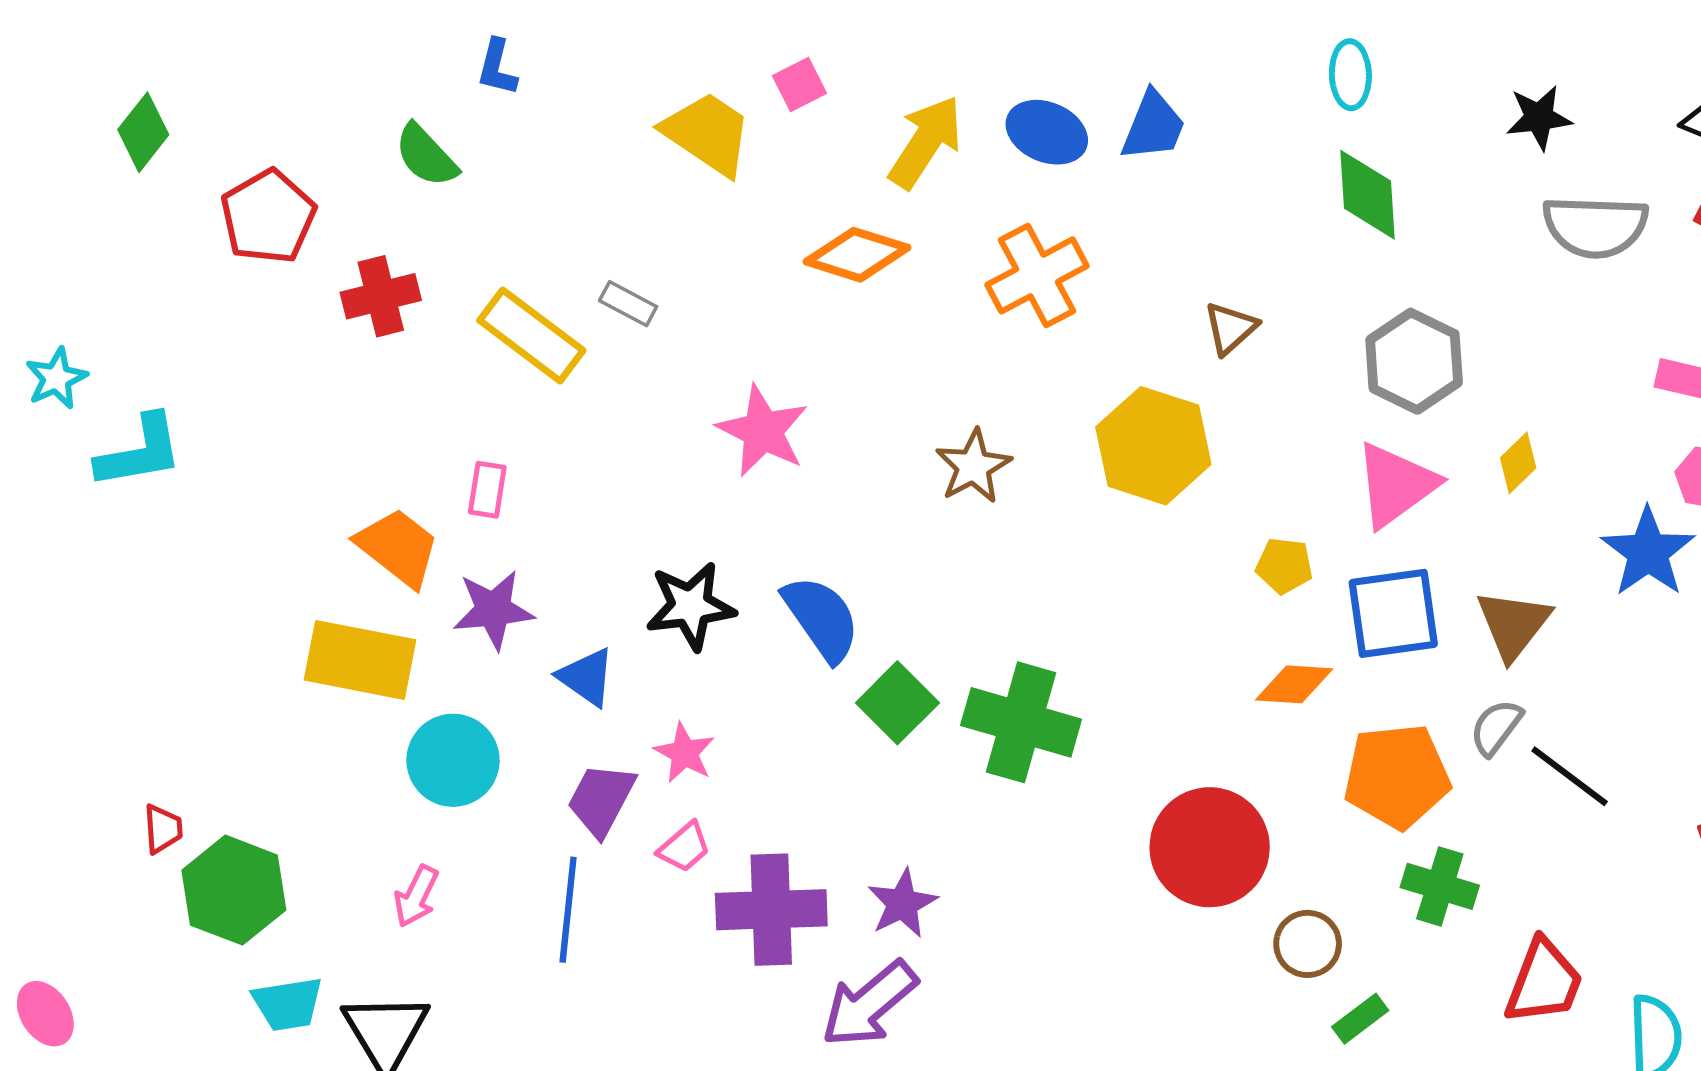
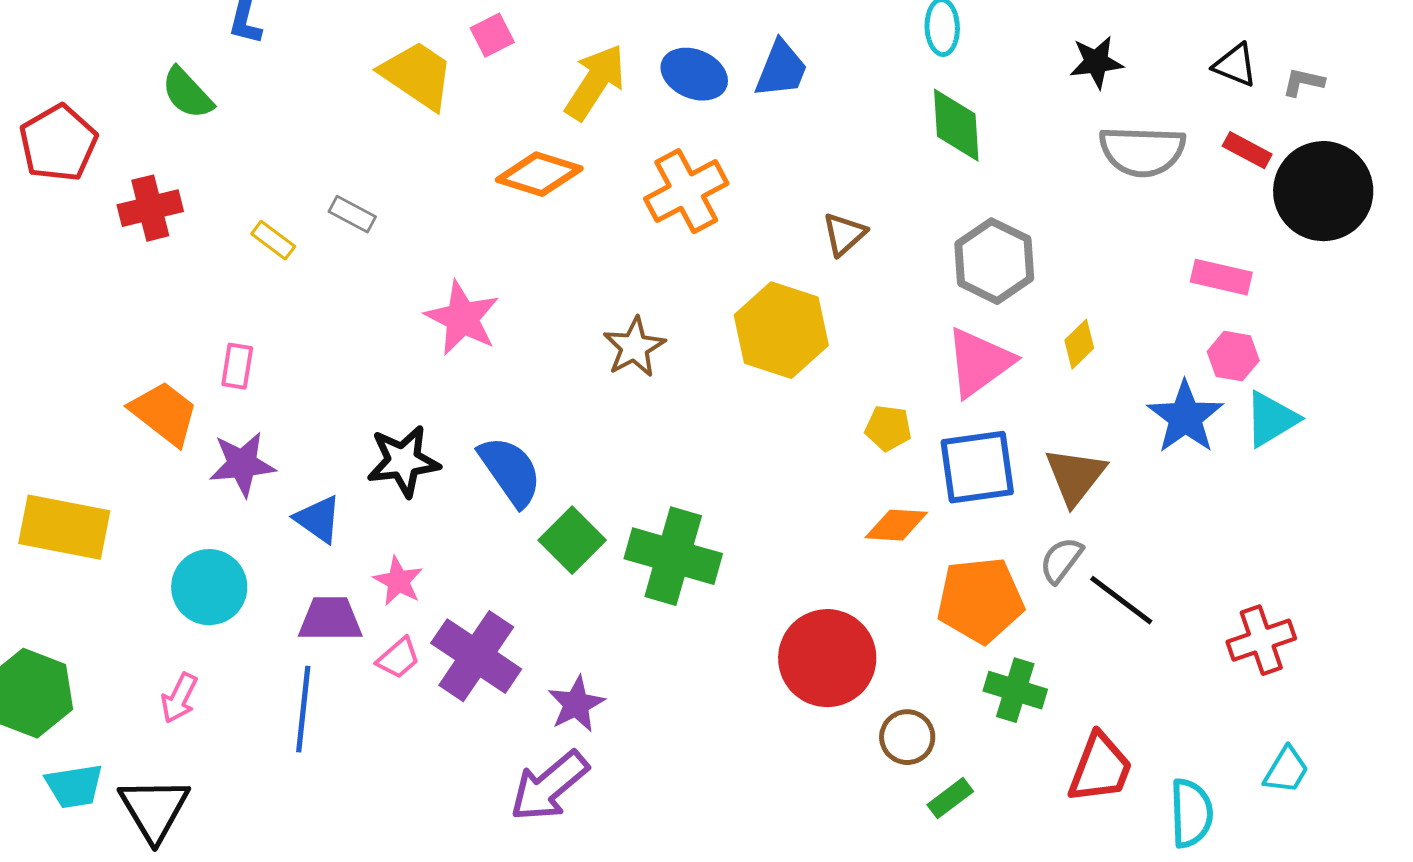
yellow rectangle: (531, 335) -> (273, 240), size x0.5
yellow rectangle: (360, 660) -> (64, 527), moved
purple trapezoid: (601, 799) -> (330, 619), turned 62
purple cross: (771, 910) -> (476, 656), moved, turned 36

